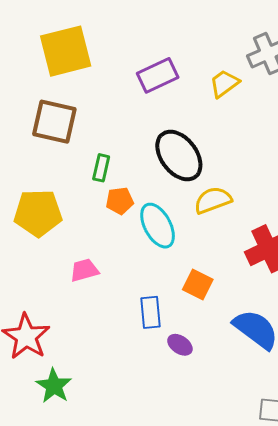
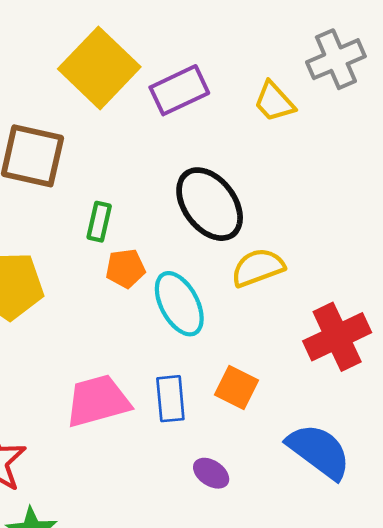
yellow square: (66, 51) -> (99, 68), moved, turned -32
yellow trapezoid: (224, 84) -> (274, 102), turned -96
pink trapezoid: (84, 270) -> (98, 401), moved, size x1.6
blue rectangle: (150, 312) -> (170, 399), moved

